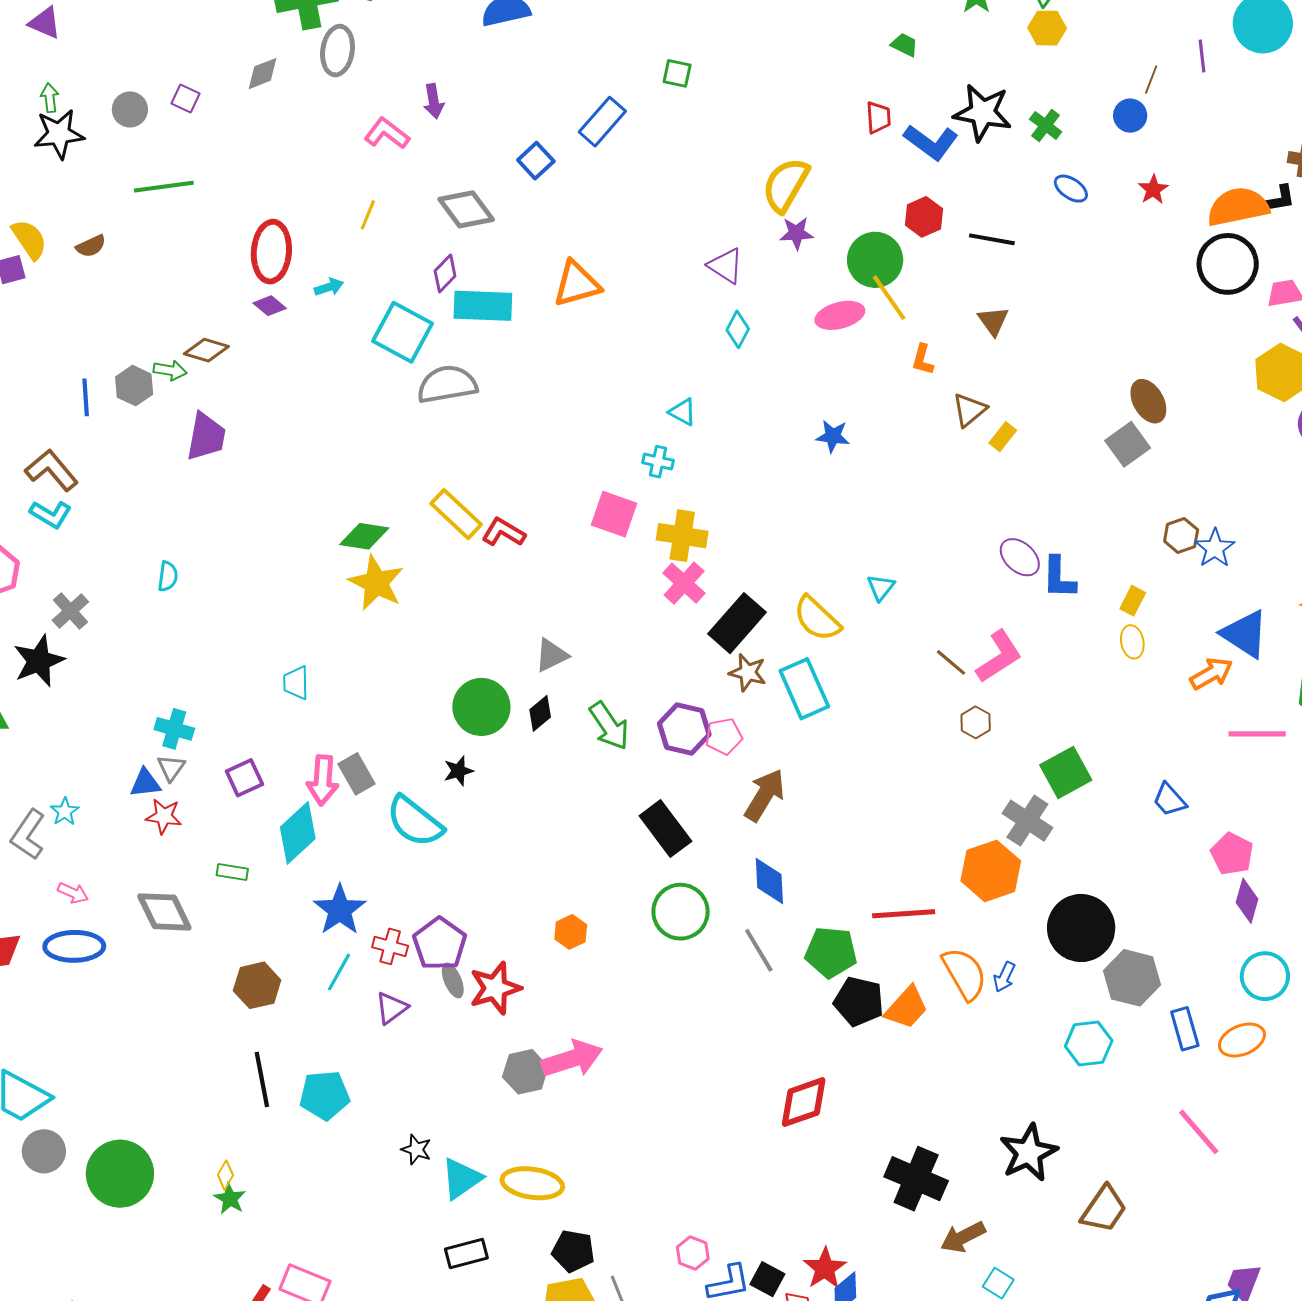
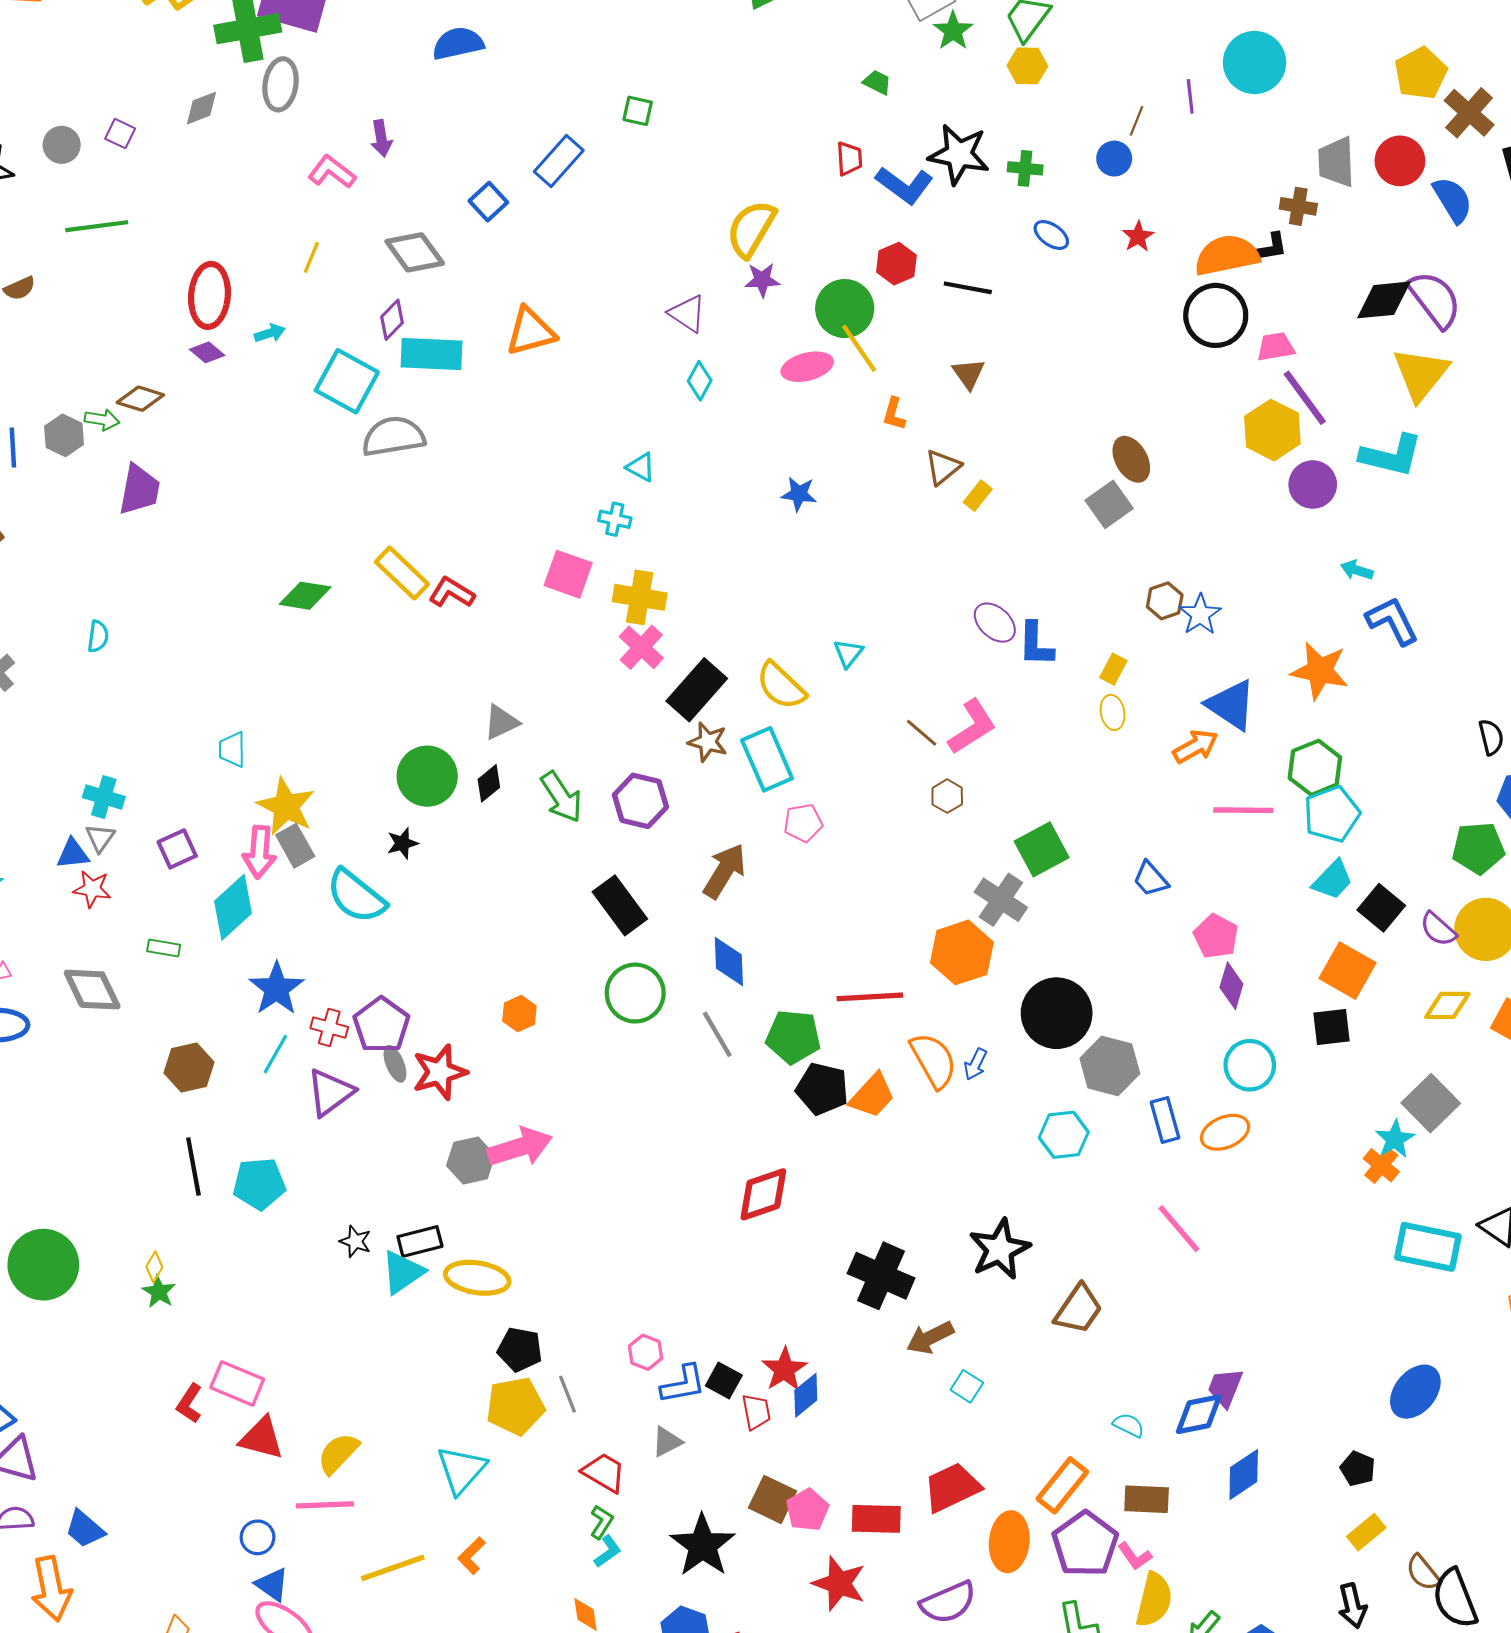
green cross: (1046, 125) -> (1025, 168), turned -32
yellow star: (376, 583) -> (286, 806), moved
pink pentagon: (724, 736) -> (803, 823), moved
purple triangle: (391, 1008) -> (330, 1092), size x1.4
black rectangle: (466, 1254) -> (420, 1241), moved

